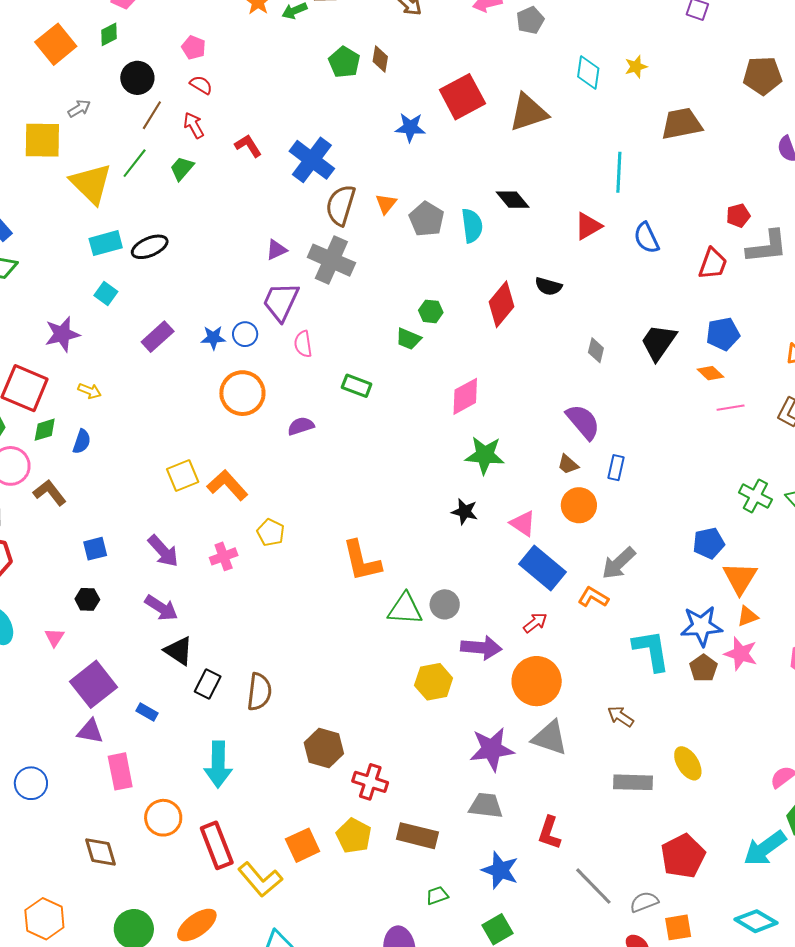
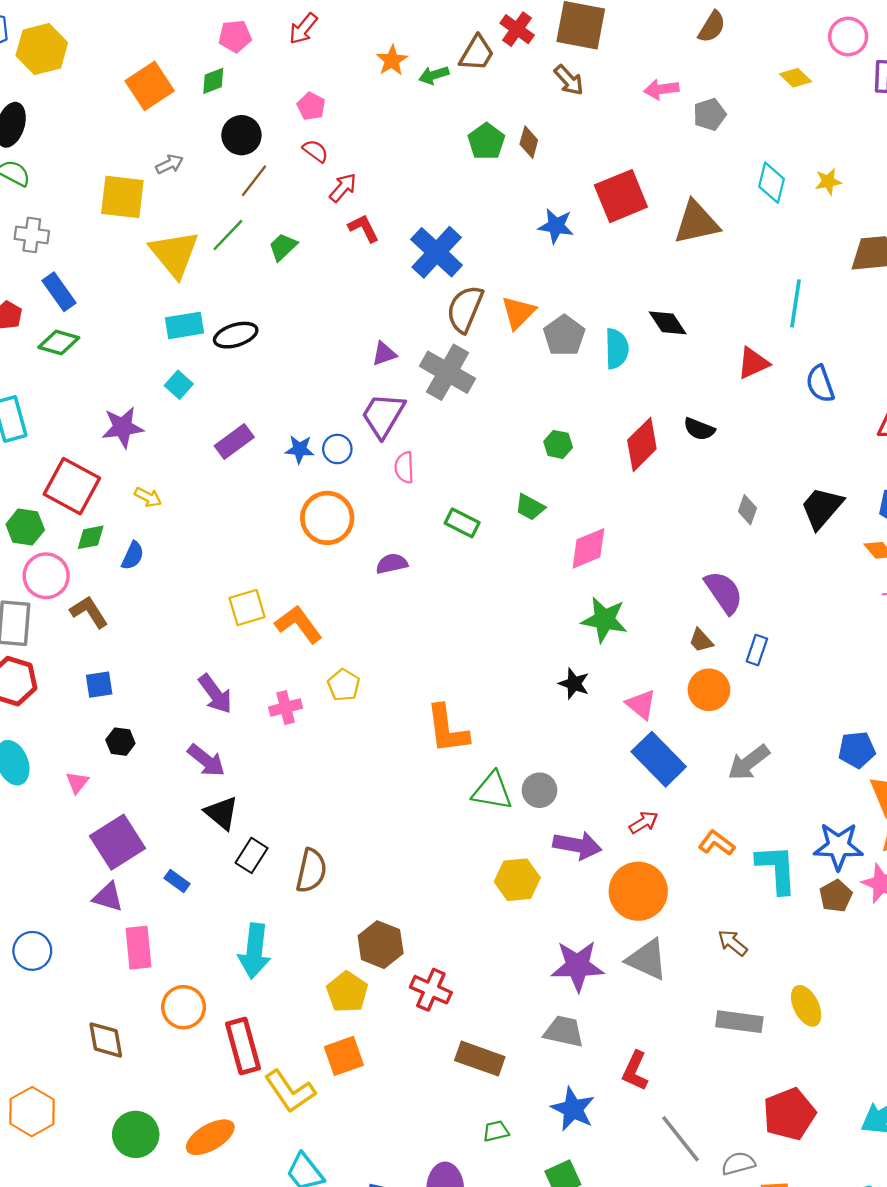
red arrow: (194, 125) -> (343, 188), moved, turned 64
orange triangle: (386, 204) -> (518, 313), size x1.4
green trapezoid: (408, 339) -> (530, 507), moved
blue square: (95, 549) -> (99, 685), moved
orange L-shape: (593, 597) -> (717, 843), moved
yellow pentagon: (354, 836) -> (347, 992), moved

